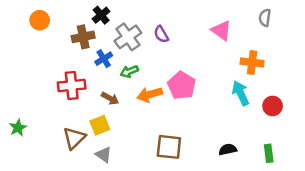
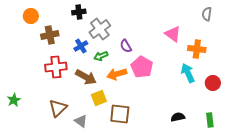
black cross: (101, 15) -> (79, 12), turned 32
pink triangle: (221, 30) -> (173, 34), moved
purple semicircle: (161, 34) -> (126, 46), moved
brown cross: (83, 37) -> (50, 35), moved
brown arrow: (110, 98) -> (86, 77), size x1.5
yellow square: (100, 125) -> (99, 98), moved
brown square: (169, 147) -> (120, 114), moved

